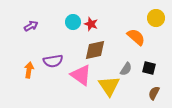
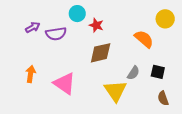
cyan circle: (73, 22) -> (77, 14), moved
purple semicircle: (53, 61) -> (56, 34), moved
pink triangle: (81, 75) -> (65, 83), moved
brown semicircle: (154, 93) -> (163, 98), turned -48

